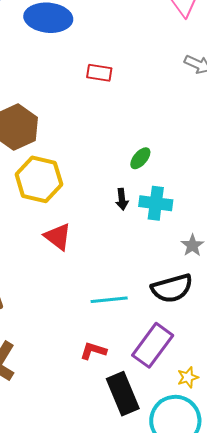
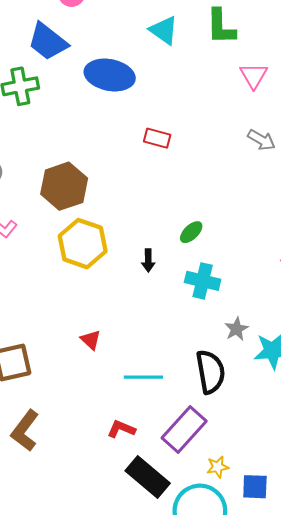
black arrow: (122, 199) -> (148, 260), moved
red triangle: (58, 237) -> (91, 340), moved, size x0.7
black semicircle: (172, 288) -> (210, 372), turned -90
black rectangle: (123, 394) -> (148, 477), turned -33

